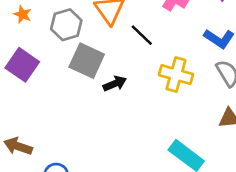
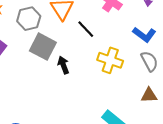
black arrow: (115, 84) -> (63, 65), turned -90

